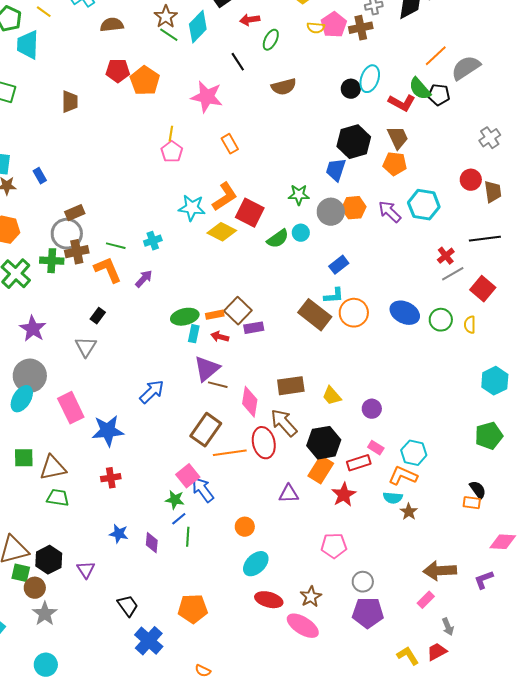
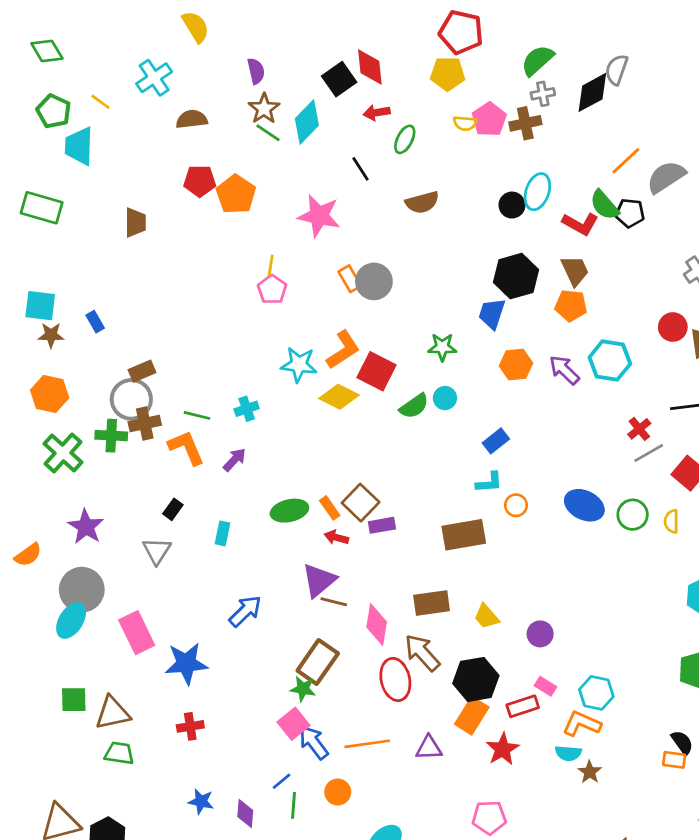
gray circle: (331, 212) -> (374, 281), moved
orange circle: (354, 313) -> (516, 505), size x0.6
orange rectangle: (215, 315) -> (330, 508), turned 66
brown rectangle: (315, 315) -> (464, 535), moved, turned -48
cyan rectangle: (194, 334) -> (222, 533), moved
orange line: (230, 453) -> (367, 744), moved
green star: (175, 500) -> (303, 689), moved
orange circle: (245, 527) -> (338, 792), moved

